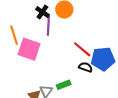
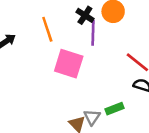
orange line: (14, 35) -> (47, 29), moved

